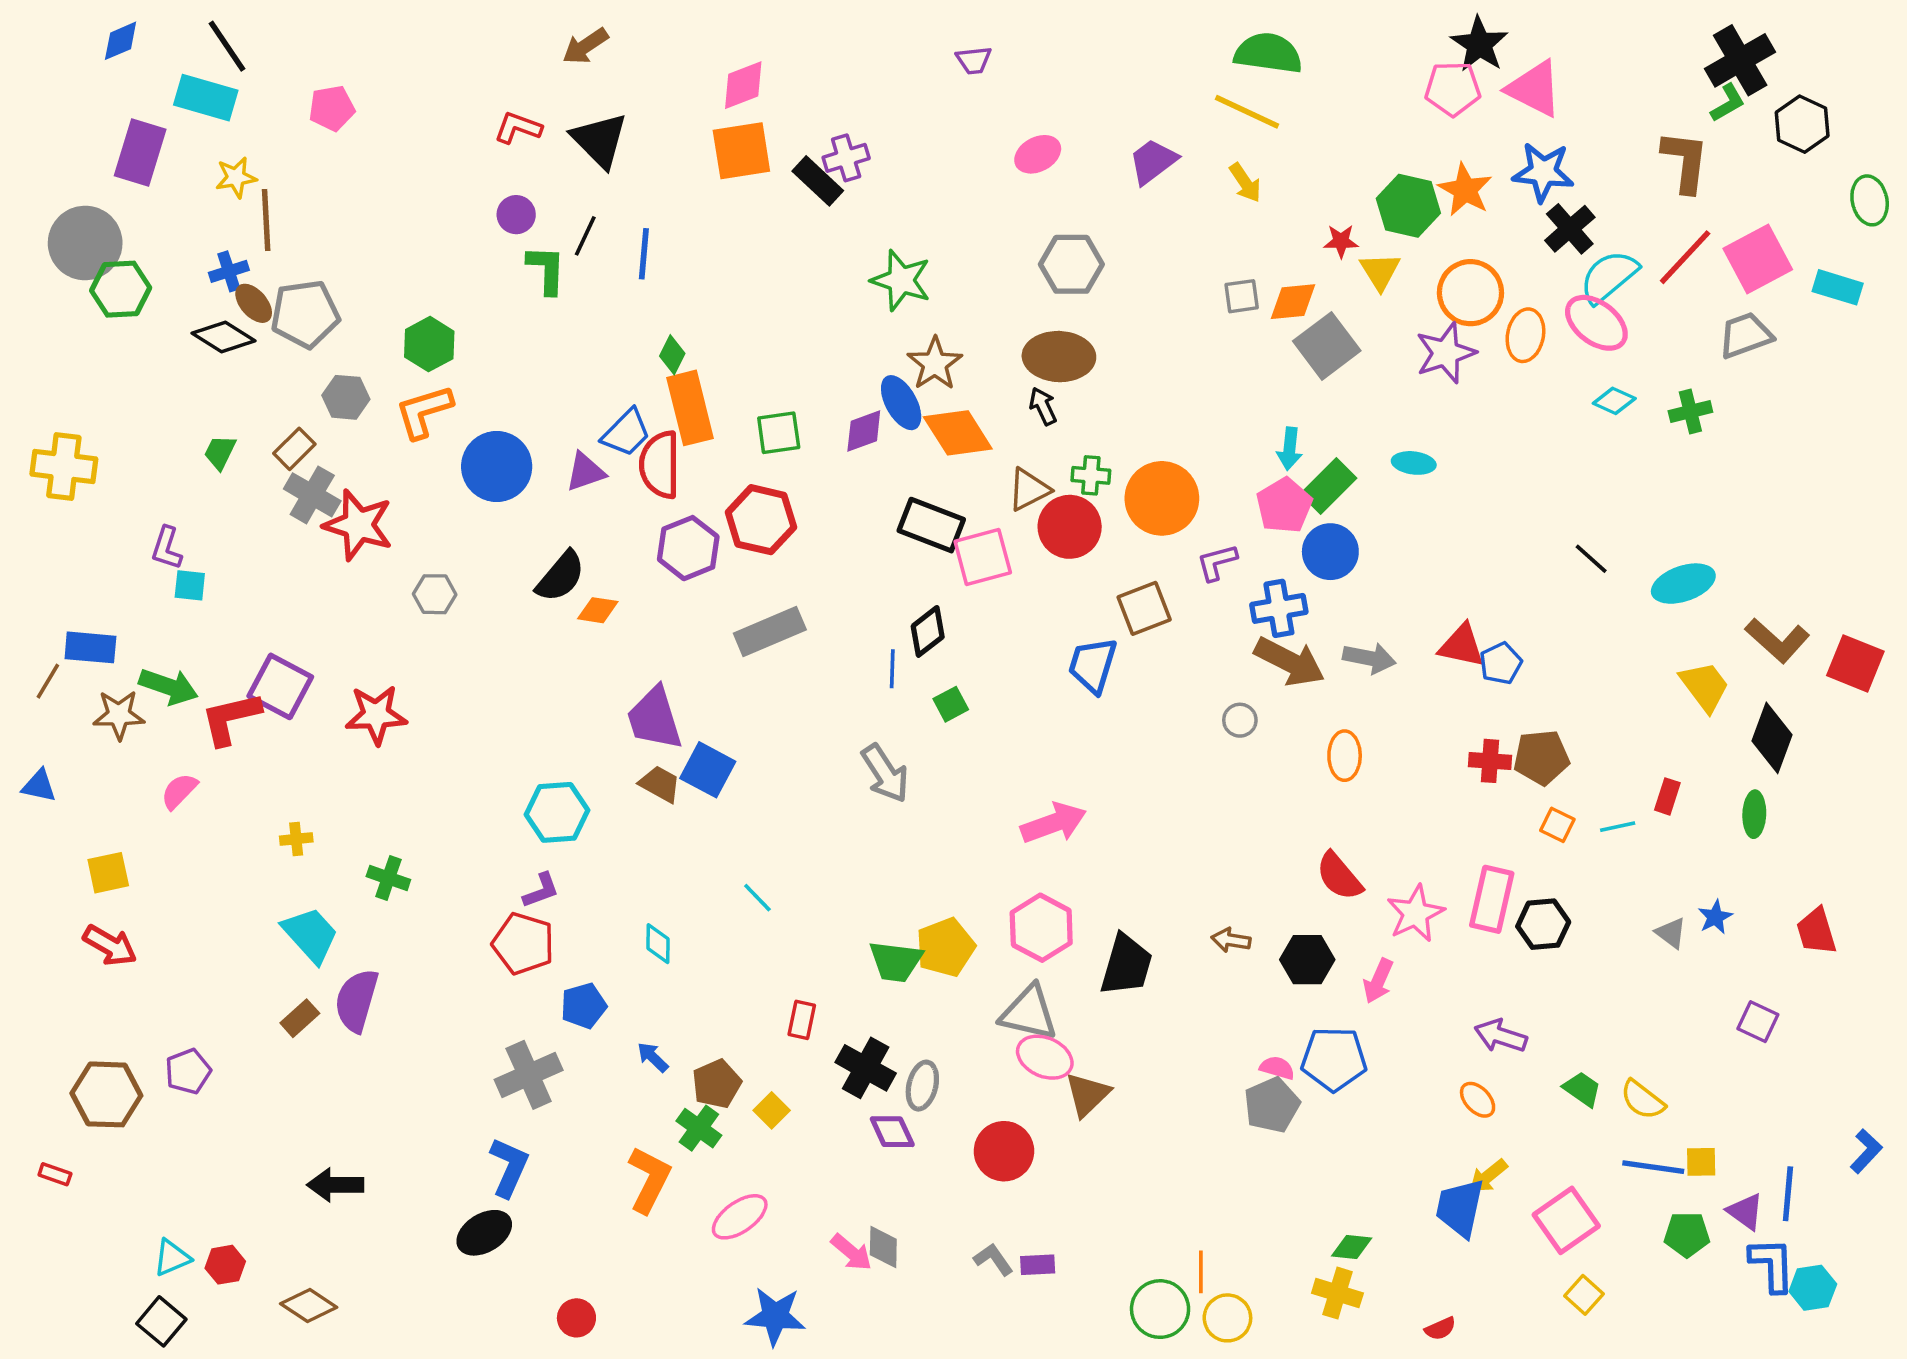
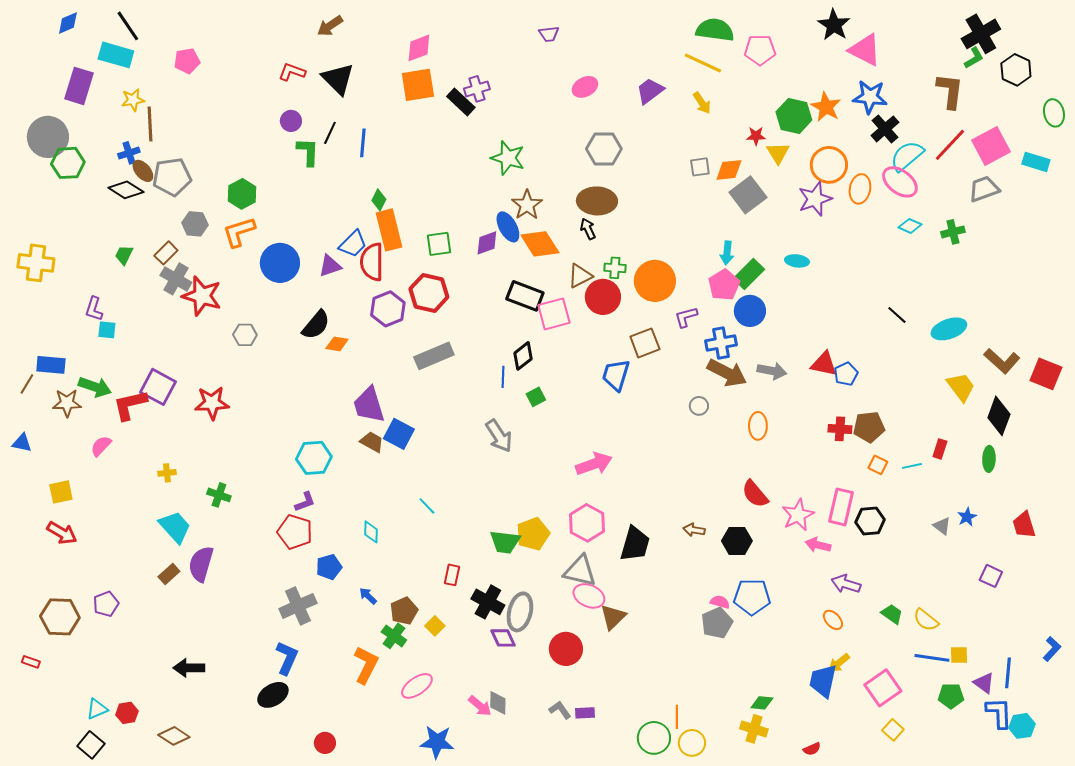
pink pentagon: (1453, 89) -> (760, 50), moved
pink arrow: (1378, 981) -> (818, 545), moved, turned 80
gray ellipse: (922, 1086) -> (520, 612), size x1.4

